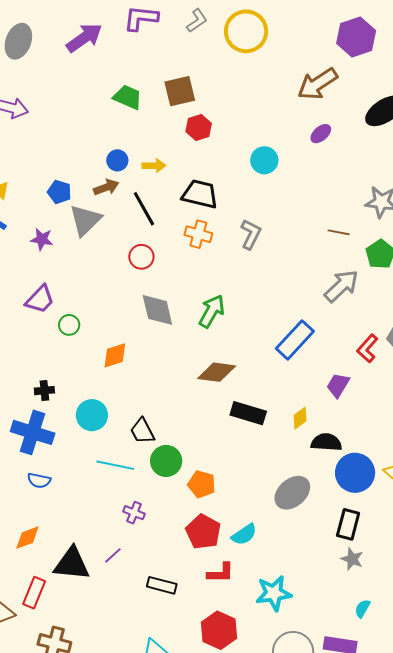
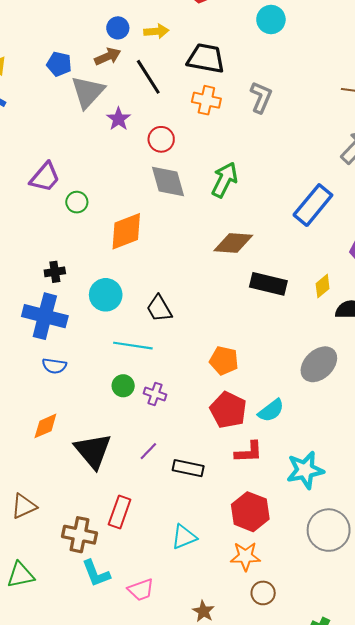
purple star: (42, 239) -> (119, 119), moved, turned 30
red circle: (141, 257) -> (161, 139), moved
orange diamond: (115, 355) -> (126, 231), size x1.4
green circle: (166, 461) -> (123, 386), moved, size x0.7
purple line: (113, 555) -> (148, 451), moved
black triangle: (72, 564) -> (93, 451), turned 48
red rectangle: (34, 593) -> (120, 512), moved

